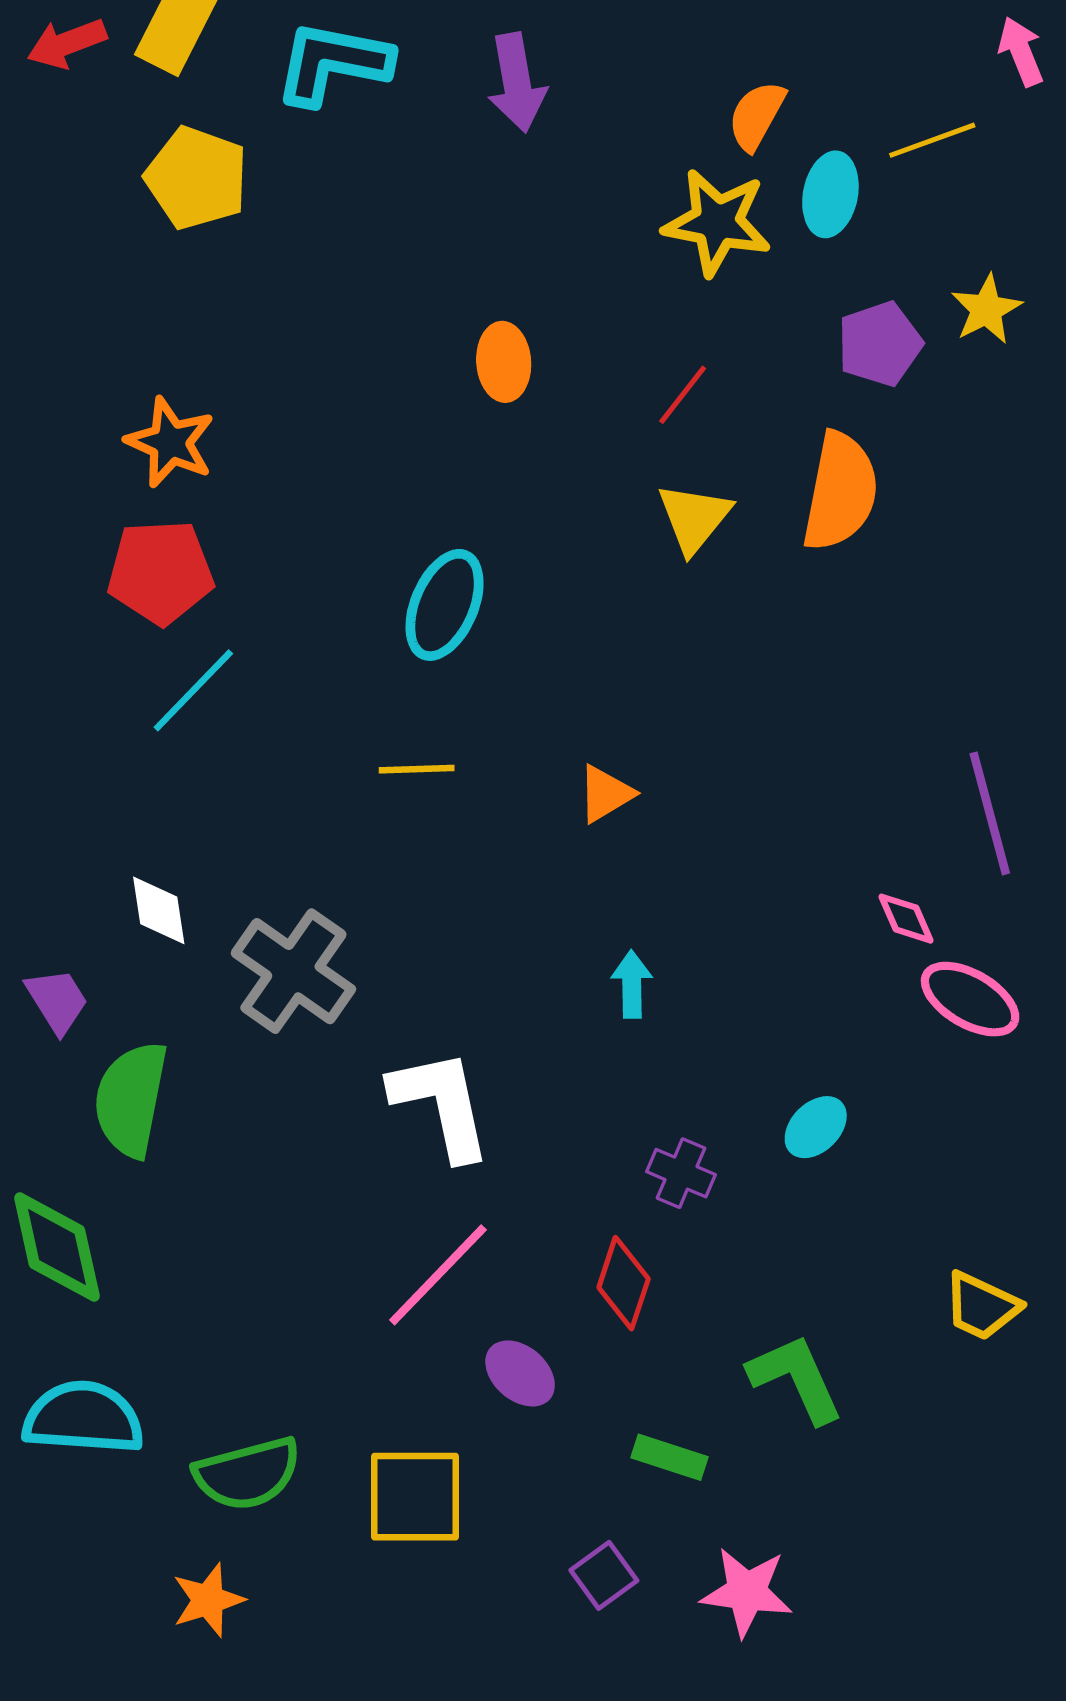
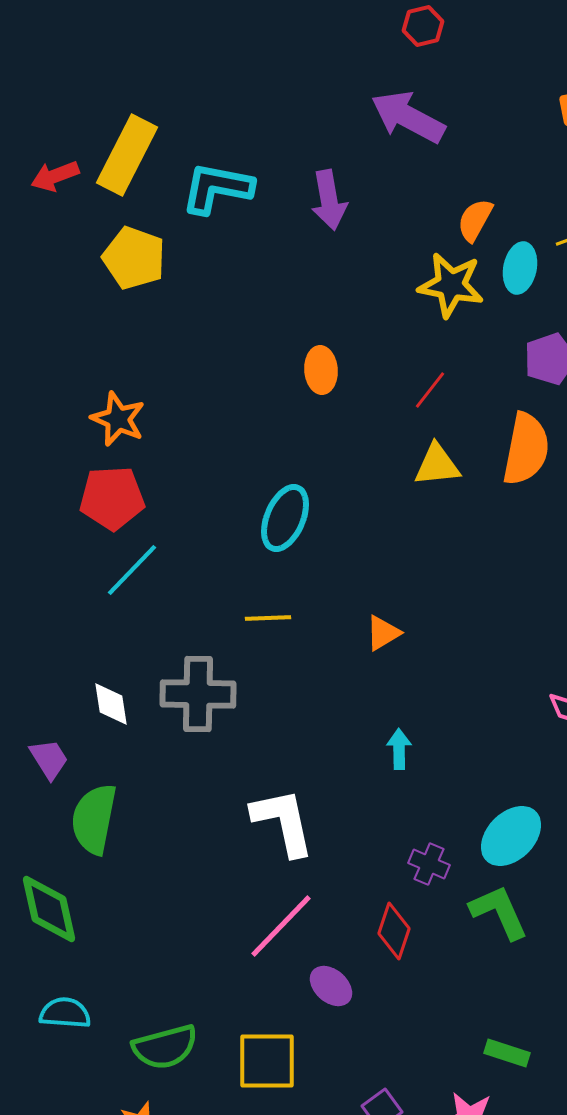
yellow triangle: (694, 518) -> (437, 465), turned 45
gray cross: (293, 971) -> (198, 694), moved, turned -34
cyan ellipse: (816, 1127) -> (511, 836), size x1.6
green L-shape: (796, 1378) -> (499, 912), moved
cyan semicircle: (83, 1418) -> (65, 1013), size x0.7
green rectangle: (670, 1457) -> (507, 1053), moved

